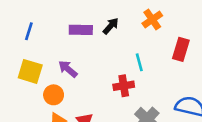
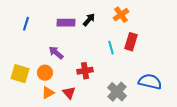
red rectangle: (181, 49) -> (131, 42), moved
yellow square: (30, 71) -> (20, 74), moved
red cross: (124, 86) -> (85, 71), moved

